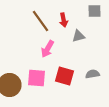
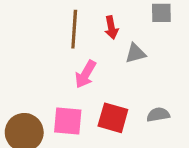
brown line: (40, 21) -> (74, 29), turned 40

